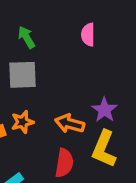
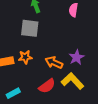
yellow L-shape: (104, 149) -> (72, 81), turned 105
red semicircle: (64, 163) -> (47, 86), turned 36

